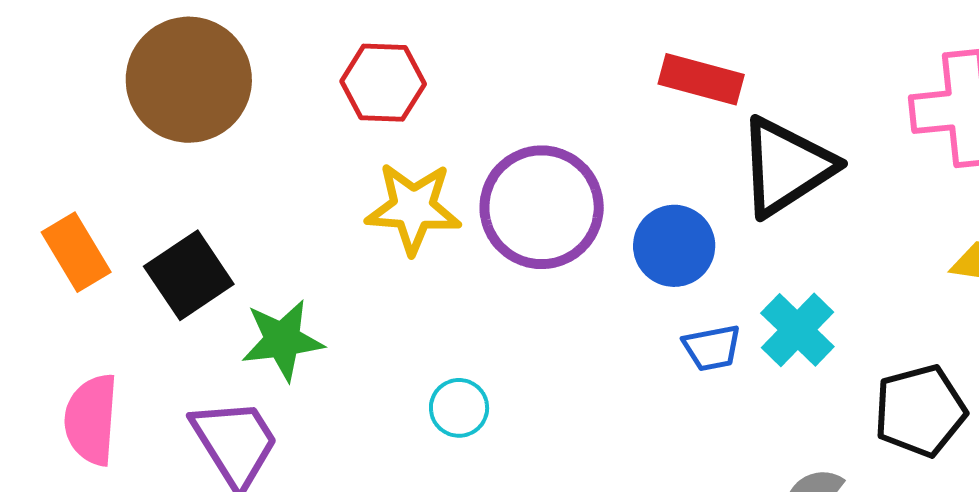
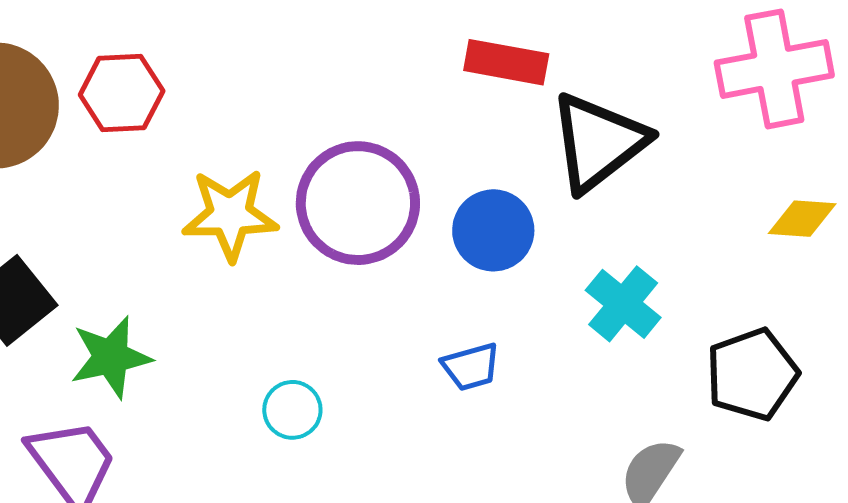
red hexagon: (383, 83) -> (122, 93), moved
blue trapezoid: (712, 348) -> (471, 367), moved

